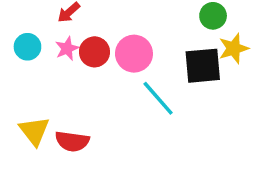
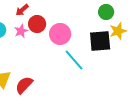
red circle: (94, 52) -> (37, 24), moved
red semicircle: (72, 141) -> (24, 85), turned 126

